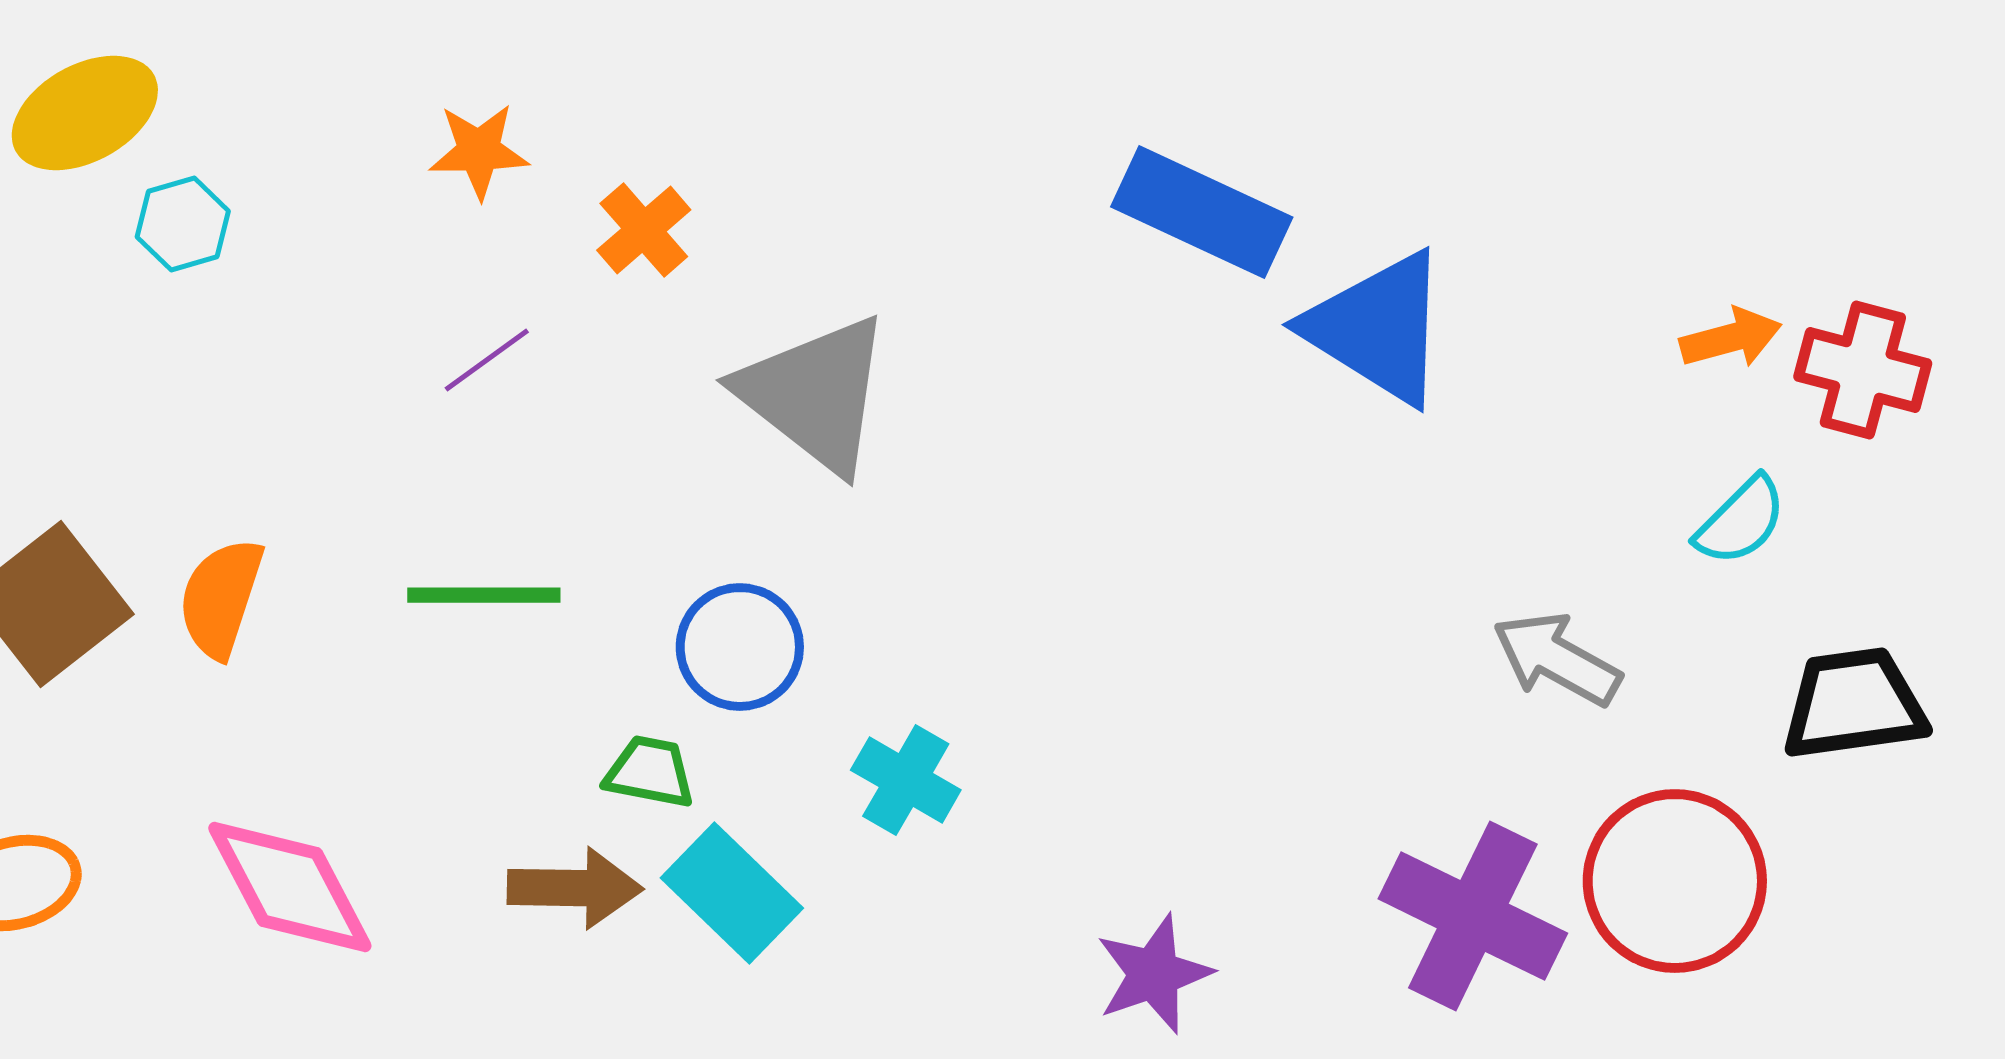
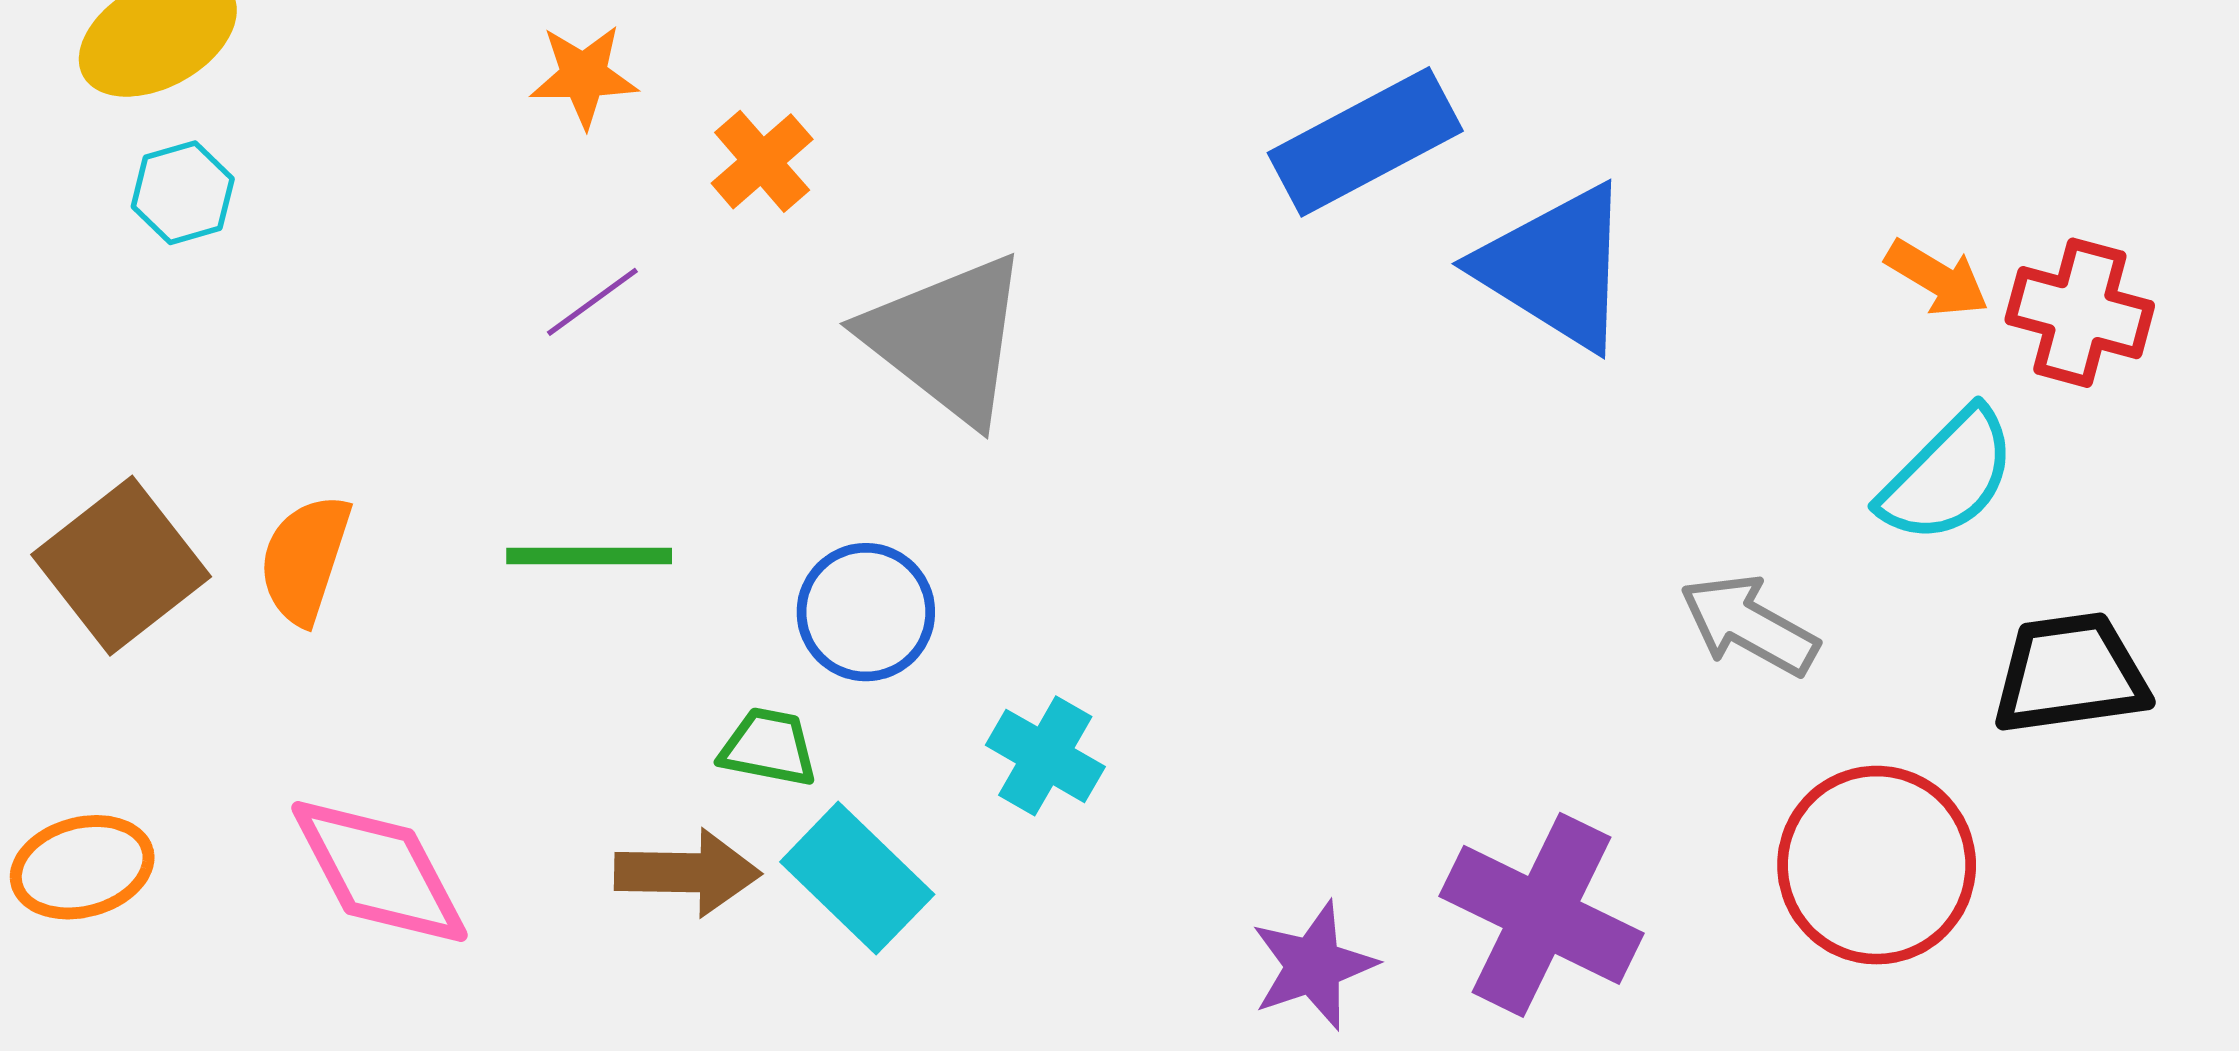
blue rectangle: (1202, 212) -> (1365, 142), turned -53
cyan hexagon: (183, 224) -> (183, 193), moved
orange arrow: (1731, 338) -> (1937, 278), turned 46
cyan semicircle: (1741, 521) -> (1948, 476), size x1.4
purple cross: (1473, 916) -> (1542, 915), moved

